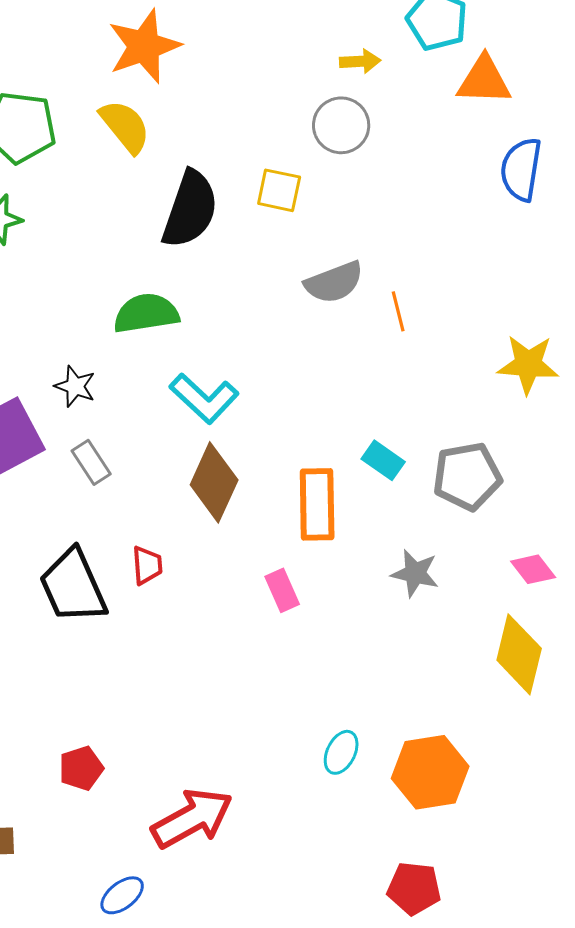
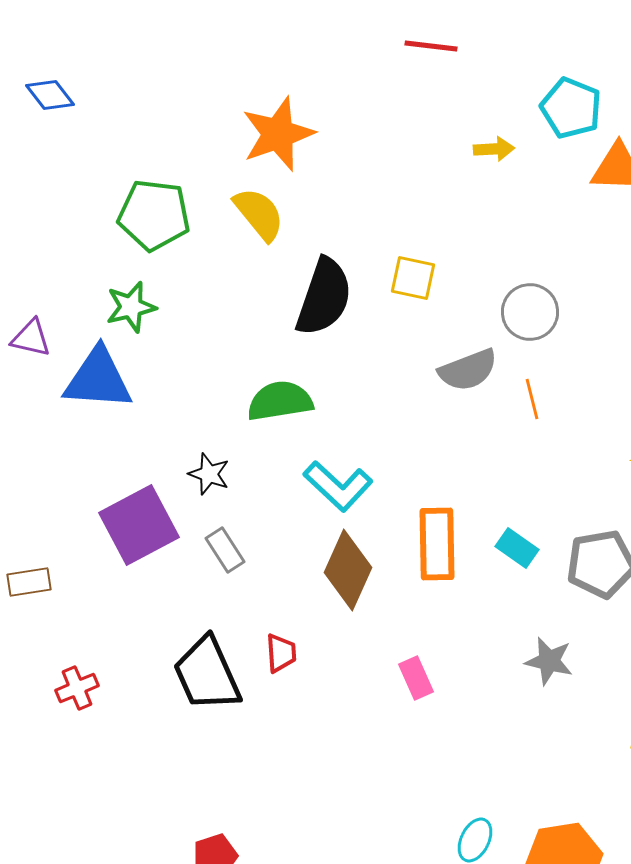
gray circle: (341, 125) -> (530, 312), moved
orange rectangle: (317, 504) -> (437, 544), moved

